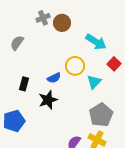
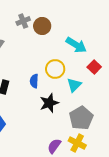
blue semicircle: (54, 78) -> (34, 81), turned 120
black star: (48, 100) -> (49, 103), moved

